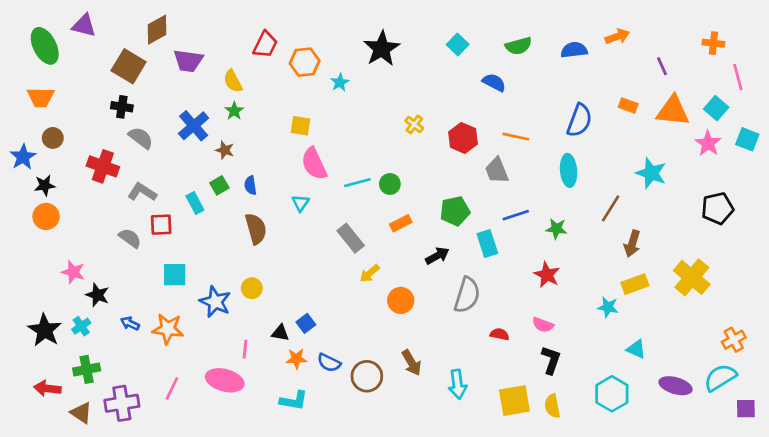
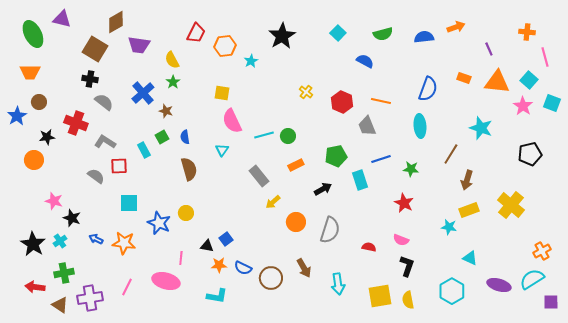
black star: (45, 185) -> (47, 137), moved
gray semicircle: (467, 295) -> (330, 230), moved

